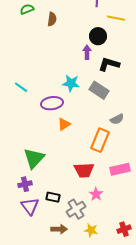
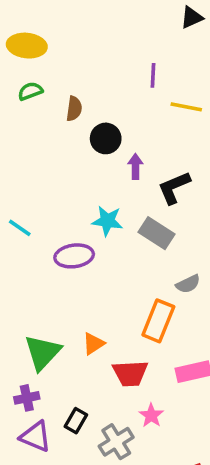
black circle: (98, 36) -> (106, 138), moved
black L-shape: (109, 64) -> (174, 188), turned -40
orange triangle: (64, 124) -> (93, 344), moved
black rectangle: (53, 197) -> (76, 421), turned -72
purple triangle: (30, 206) -> (36, 436), turned -30

